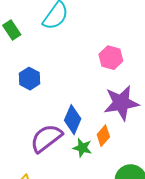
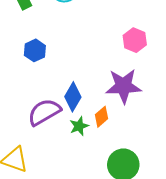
pink hexagon: (111, 58) -> (135, 40), moved
green star: (82, 148) -> (79, 126), turned 30

